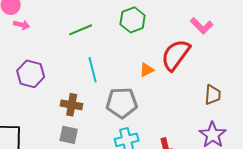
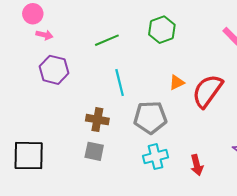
red semicircle: (176, 55) -> (207, 91), moved
purple hexagon: (31, 74) -> (54, 70), moved

